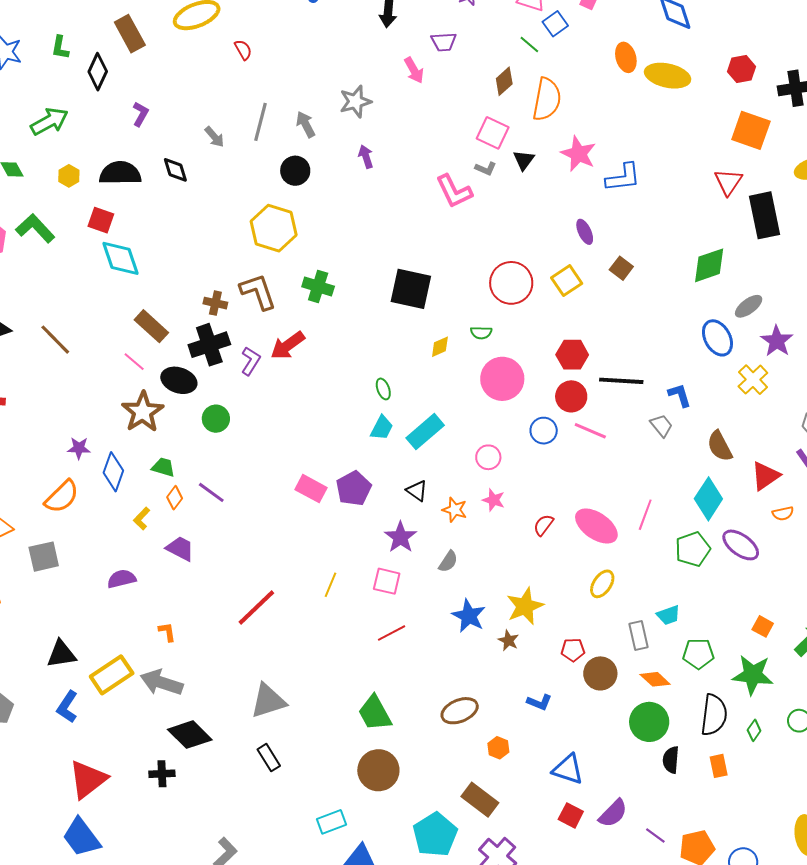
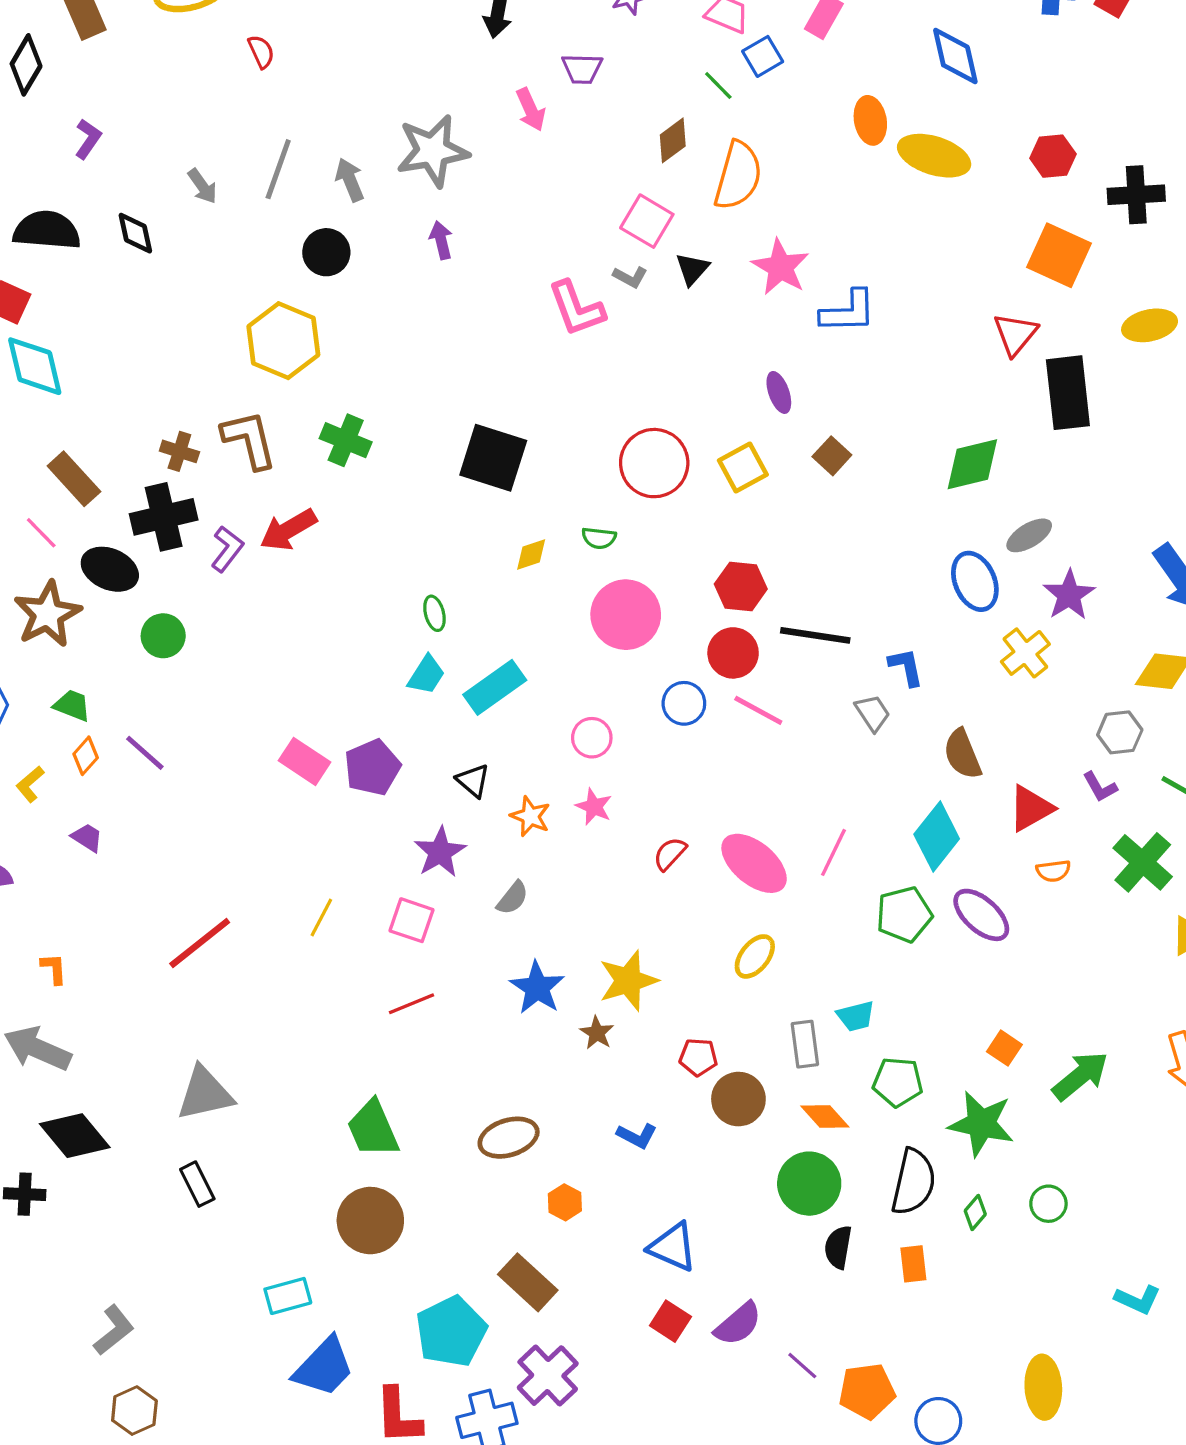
gray star: (355, 102) -> (433, 151), size x1.4
purple trapezoid: (180, 548) -> (87, 838), size x0.7

